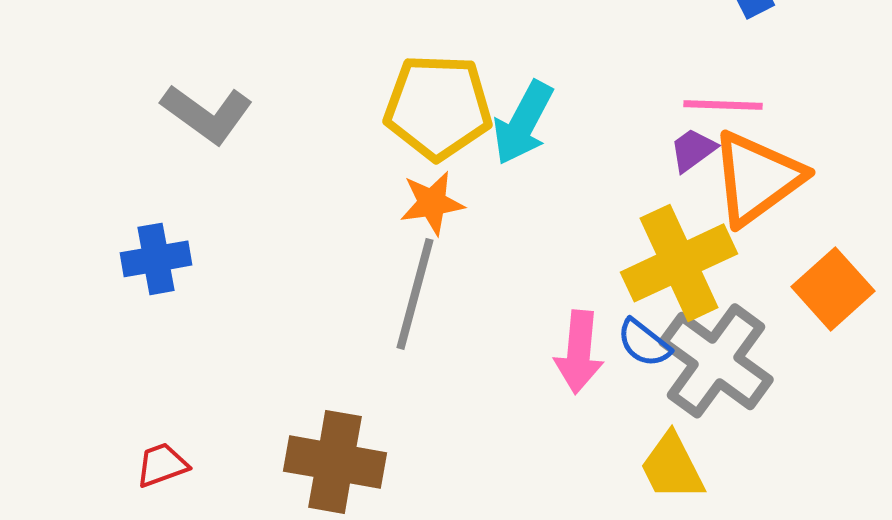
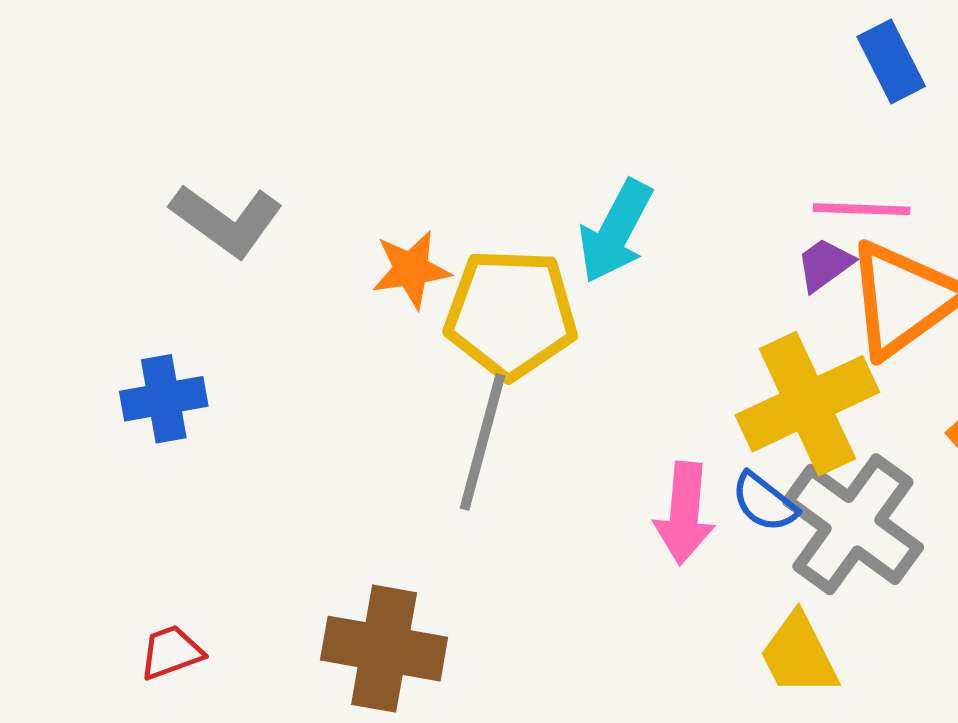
yellow pentagon: (438, 107) -> (511, 314), moved
orange star: (432, 203) -> (411, 270), moved

